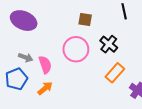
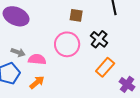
pink semicircle: (45, 65) -> (37, 59), turned -66

